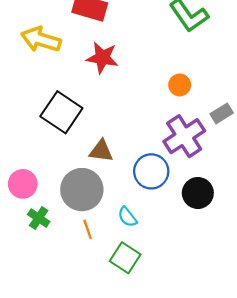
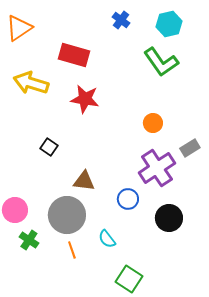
black square: (61, 112) -> (49, 147), size x0.5
blue circle: (151, 171) -> (128, 199), size x0.7
green square: (125, 258) -> (129, 279), moved

